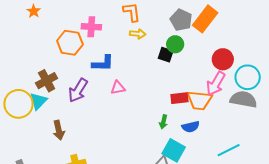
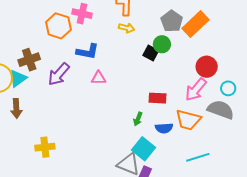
cyan circle: (248, 77) -> (228, 88), size x0.6
orange trapezoid: (200, 100) -> (188, 120), moved
brown arrow: (59, 130) -> (16, 108), moved

